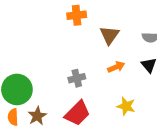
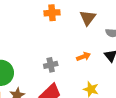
brown triangle: (109, 35) -> (88, 18), moved

